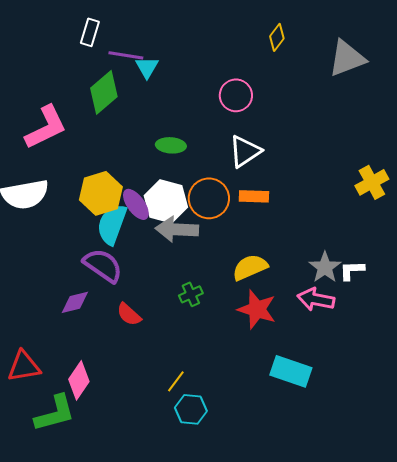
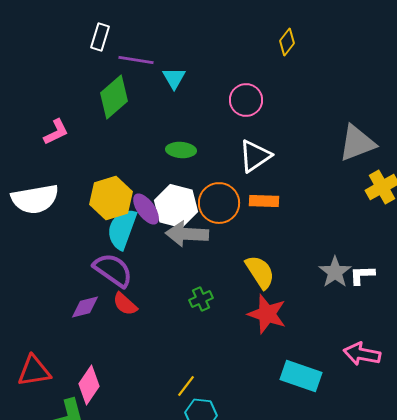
gray triangle: (347, 58) -> (357, 143), moved
cyan triangle: (147, 67) -> (174, 78), moved
pink L-shape: (46, 127) -> (56, 132), size x0.6
yellow semicircle: (250, 267) -> (260, 272), turned 81
pink arrow: (316, 299) -> (362, 354), moved
red semicircle: (129, 314) -> (125, 304), moved

